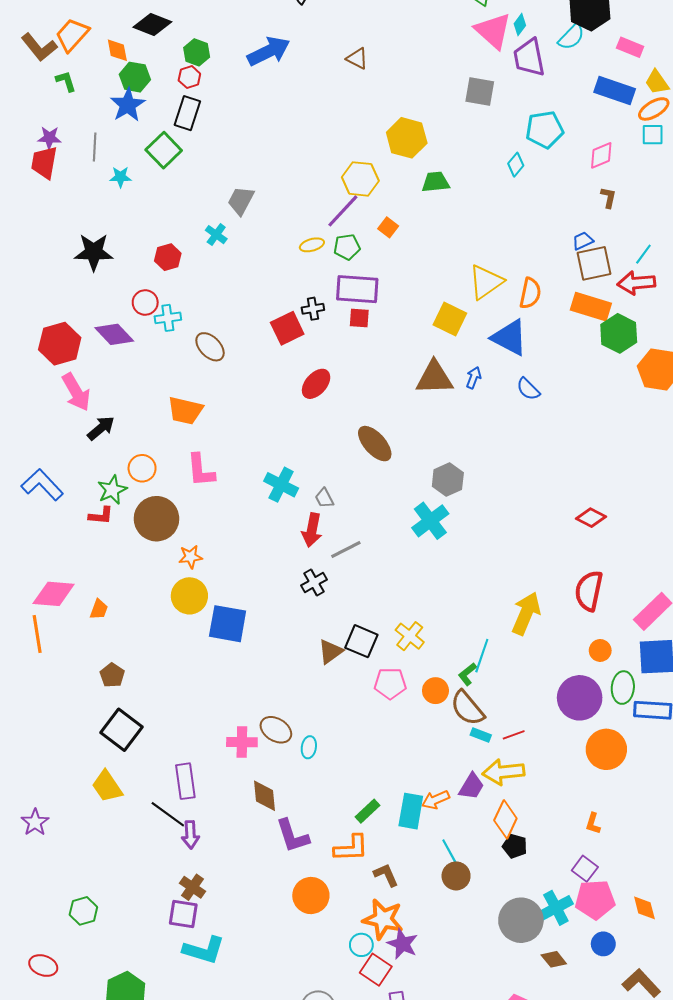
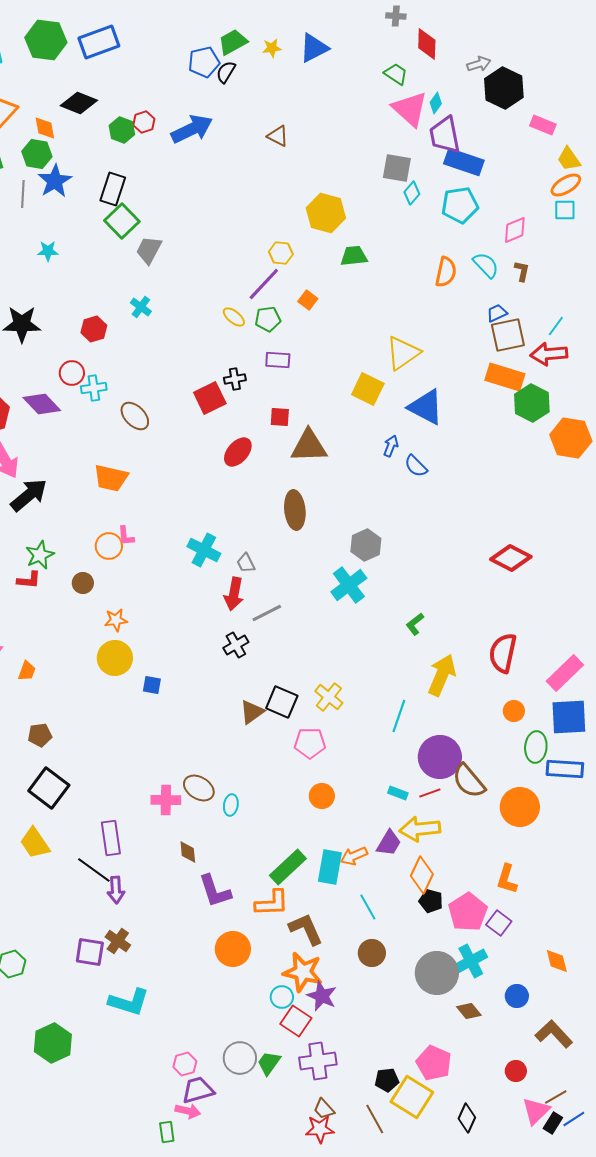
cyan semicircle: (571, 37) -> (486, 265), moved, turned -88
green hexagon: (135, 77) -> (37, 154), moved
red hexagon: (189, 77) -> (144, 122), moved
blue rectangle: (615, 90) -> (464, 162), moved
gray line: (95, 147) -> (23, 194), moved
green square: (164, 150) -> (122, 221), moved
cyan diamond: (516, 165) -> (412, 193), moved
yellow hexagon: (360, 179) -> (281, 253), size x0.7
gray trapezoid: (241, 201) -> (149, 250), moved
yellow ellipse: (312, 245) -> (234, 317), turned 55
purple rectangle: (357, 289) -> (278, 360), size x0.6
orange semicircle: (530, 293) -> (446, 272), moved
red square: (359, 318) -> (280, 417), moved
brown triangle: (434, 378) -> (309, 446), moved
blue semicircle: (528, 389) -> (416, 466), moved
black arrow: (101, 428) -> (29, 495), size x1.4
brown ellipse: (375, 444) -> (295, 510), turned 36
orange circle: (142, 468) -> (109, 546), moved
pink L-shape: (201, 470) -> (126, 536), size x0.6
red diamond: (591, 518) -> (511, 558), moved, size x1.4
brown circle: (156, 519) -> (83, 583), size x0.5
blue square: (228, 624) -> (152, 685), size x0.5
green L-shape: (467, 674) -> (415, 624), moved
brown pentagon: (112, 675) -> (40, 735), turned 30
orange circle: (435, 691) -> (322, 796), moved
purple circle: (580, 698) -> (440, 757), moved
brown semicircle: (467, 708) -> (469, 781), moved
brown diamond: (265, 796) -> (188, 852), size x0.7
green rectangle: (368, 811) -> (288, 867), size x1.5
orange L-shape: (593, 823) -> (507, 879), size x1.4
brown L-shape: (386, 875) -> (306, 929), size x1.4
brown circle: (456, 876) -> (372, 953), moved
pink pentagon: (595, 900) -> (468, 912), moved, turned -30
purple square: (183, 914) -> (90, 952), moved

